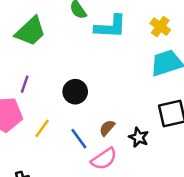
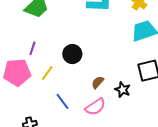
yellow line: (42, 128) -> (47, 73), moved
blue line: (79, 139) -> (63, 101), moved

